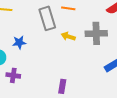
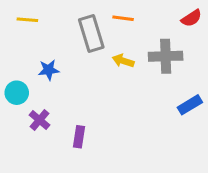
purple cross: (13, 75) -> (40, 120), turned 32
purple rectangle: (62, 86) -> (79, 137), moved

